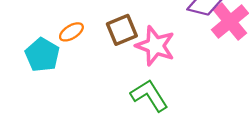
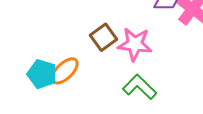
orange ellipse: (71, 32) -> (65, 71), moved, size x1.4

